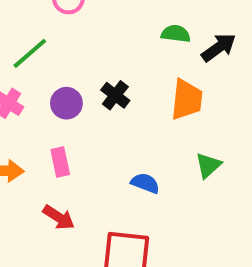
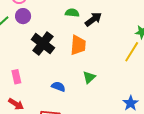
black cross: (115, 95) -> (43, 44), size x1.6
purple circle: (66, 103) -> (23, 16), moved

